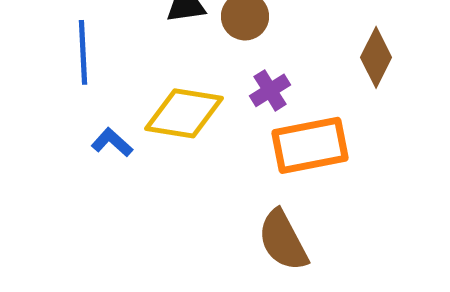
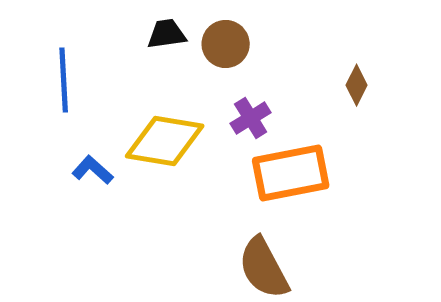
brown diamond: (376, 57) -> (357, 85), size x0.7

